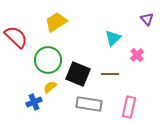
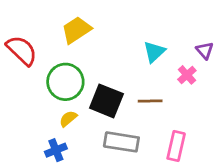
purple triangle: (147, 19) -> (205, 50), moved
blue cross: (34, 102) -> (56, 150), moved

